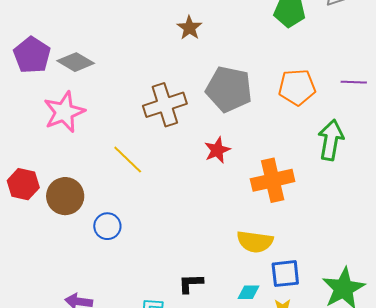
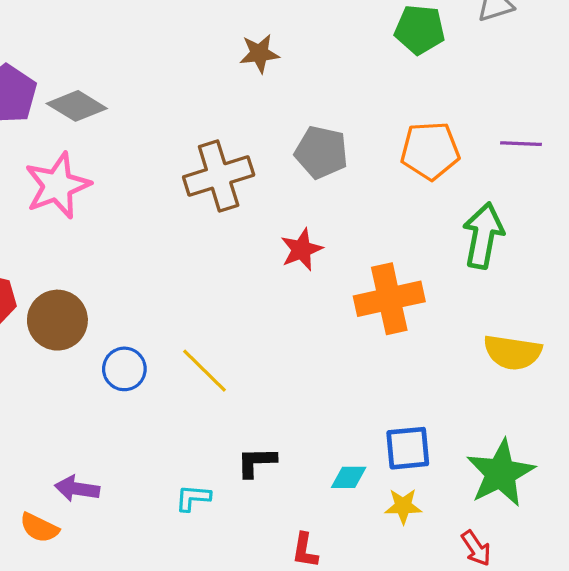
brown star: (189, 28) -> (259, 53), turned 30
gray pentagon: (229, 89) -> (321, 152), size x0.7
yellow line: (128, 160) -> (205, 371), moved
yellow semicircle: (255, 242) -> (513, 352), moved

